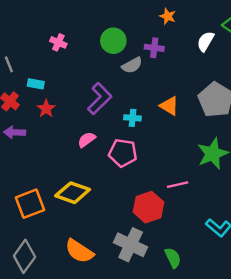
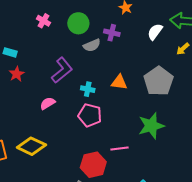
pink cross: (58, 42) -> (43, 21), moved
orange triangle: (169, 106) -> (119, 82), turned -30
pink pentagon: (123, 153) -> (90, 115), moved

